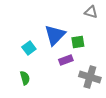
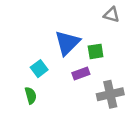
cyan square: (29, 48) -> (39, 69), moved
gray cross: (90, 77) -> (110, 94), turned -30

